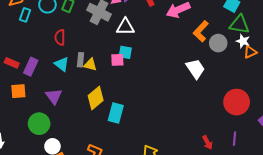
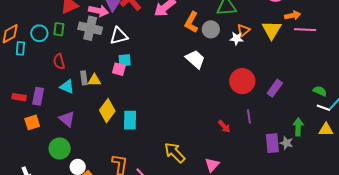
white star: (243, 41) -> (237, 38), moved
pink square: (117, 60) -> (119, 69), turned 32

